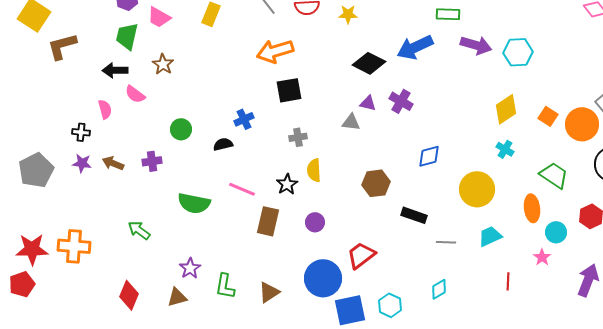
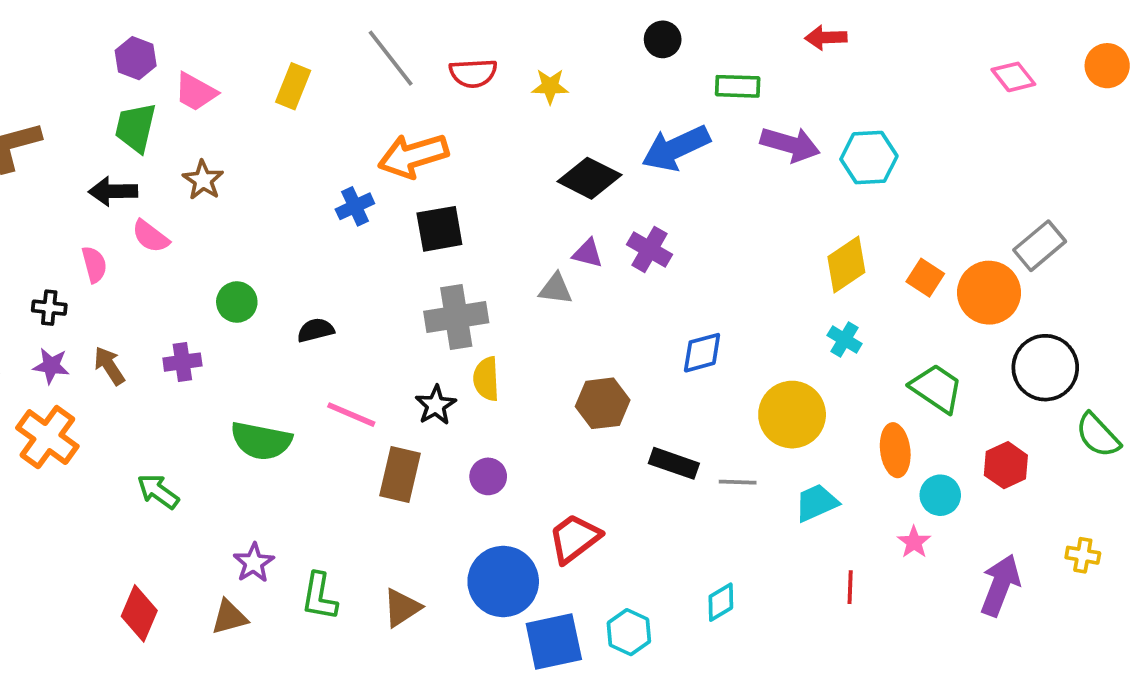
blue cross: (244, 119) -> (355, 206), moved
gray cross: (298, 137) -> (456, 317), size x1.8
brown arrow: (113, 163) -> (109, 366), turned 35
gray line: (446, 242) -> (738, 482), moved
orange cross: (74, 246) -> (47, 437), moved, turned 32

